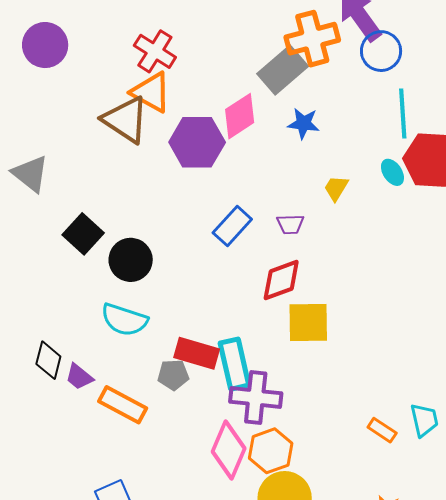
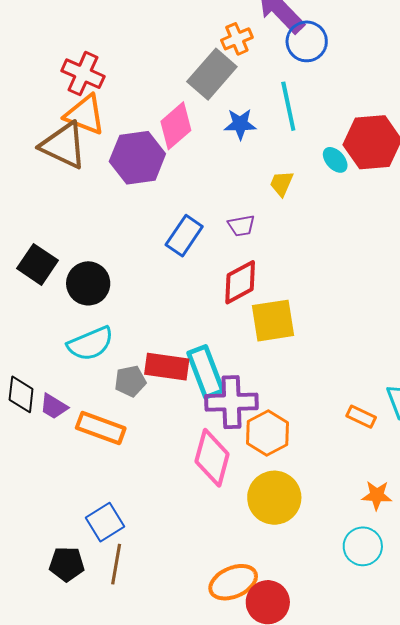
orange cross: (312, 39) -> (237, 39), size x0.6
cyan line: (403, 114) -> (288, 106), moved
cyan semicircle: (124, 320) -> (90, 344), turned -33
gray pentagon: (173, 375) -> (130, 381), moved
orange hexagon: (271, 451) -> (267, 433), moved

